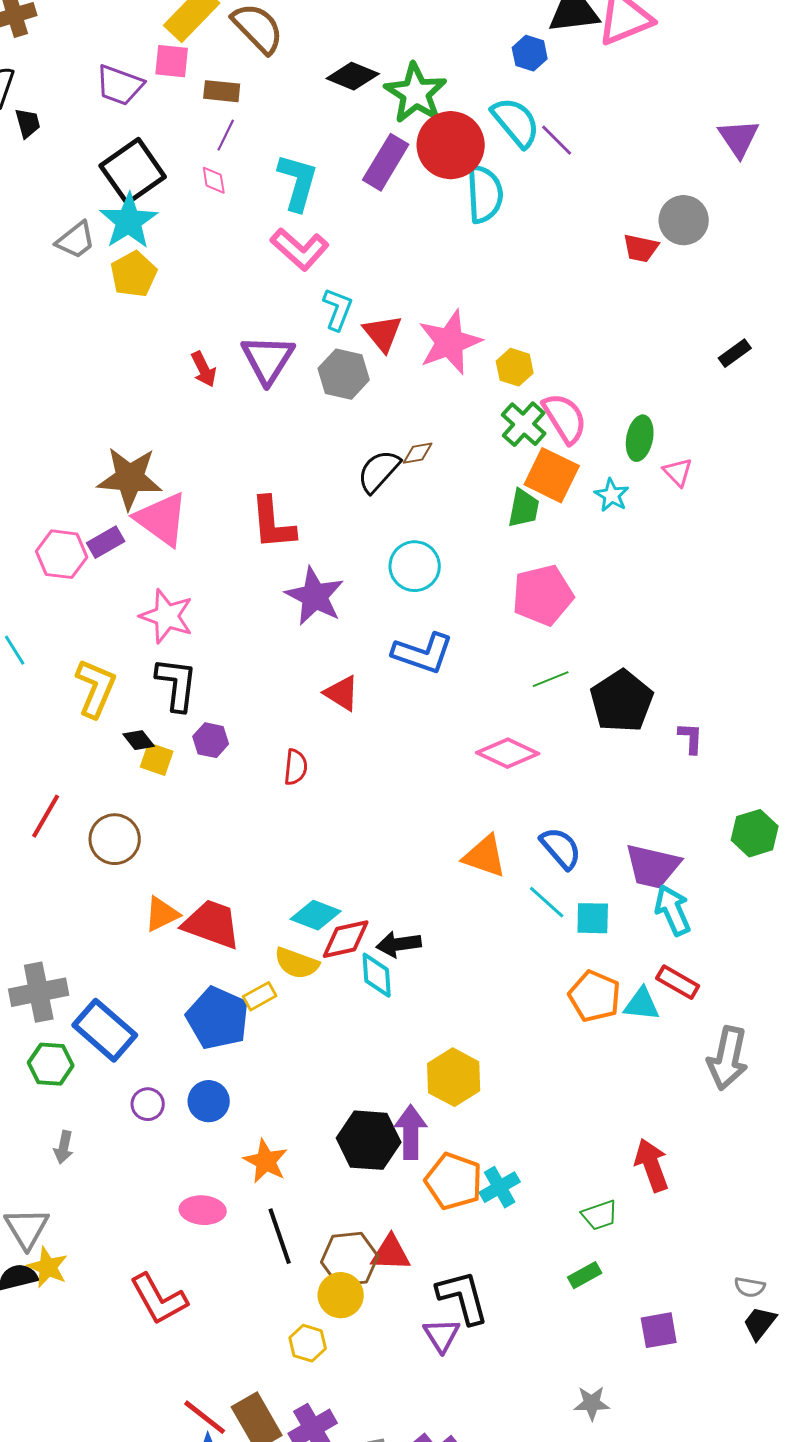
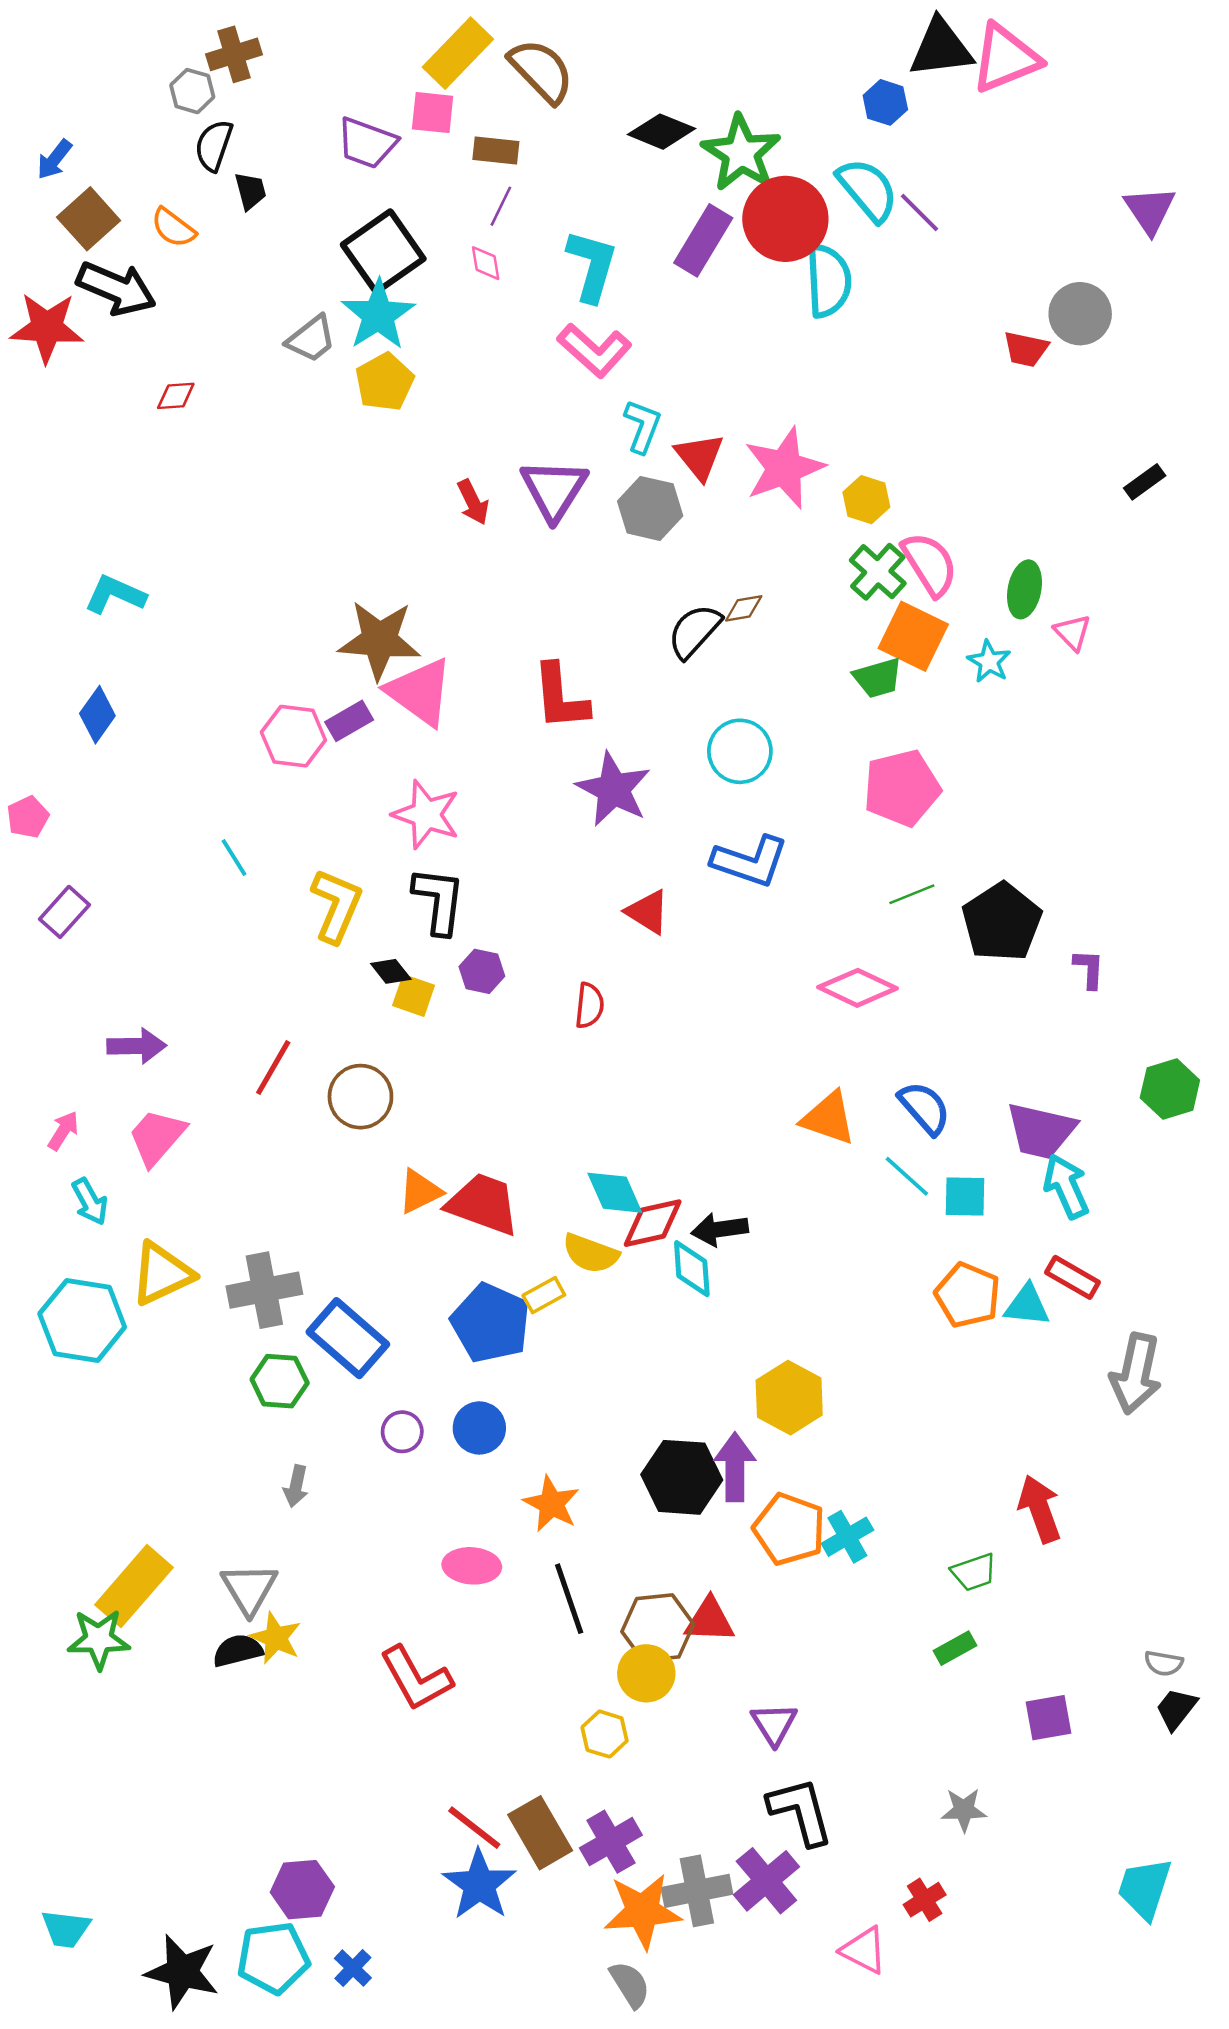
green trapezoid: (524, 508) -> (878, 678), turned 63
cyan diamond: (316, 915) -> (615, 1193), turned 45
black L-shape: (463, 1297) -> (801, 1811), moved

